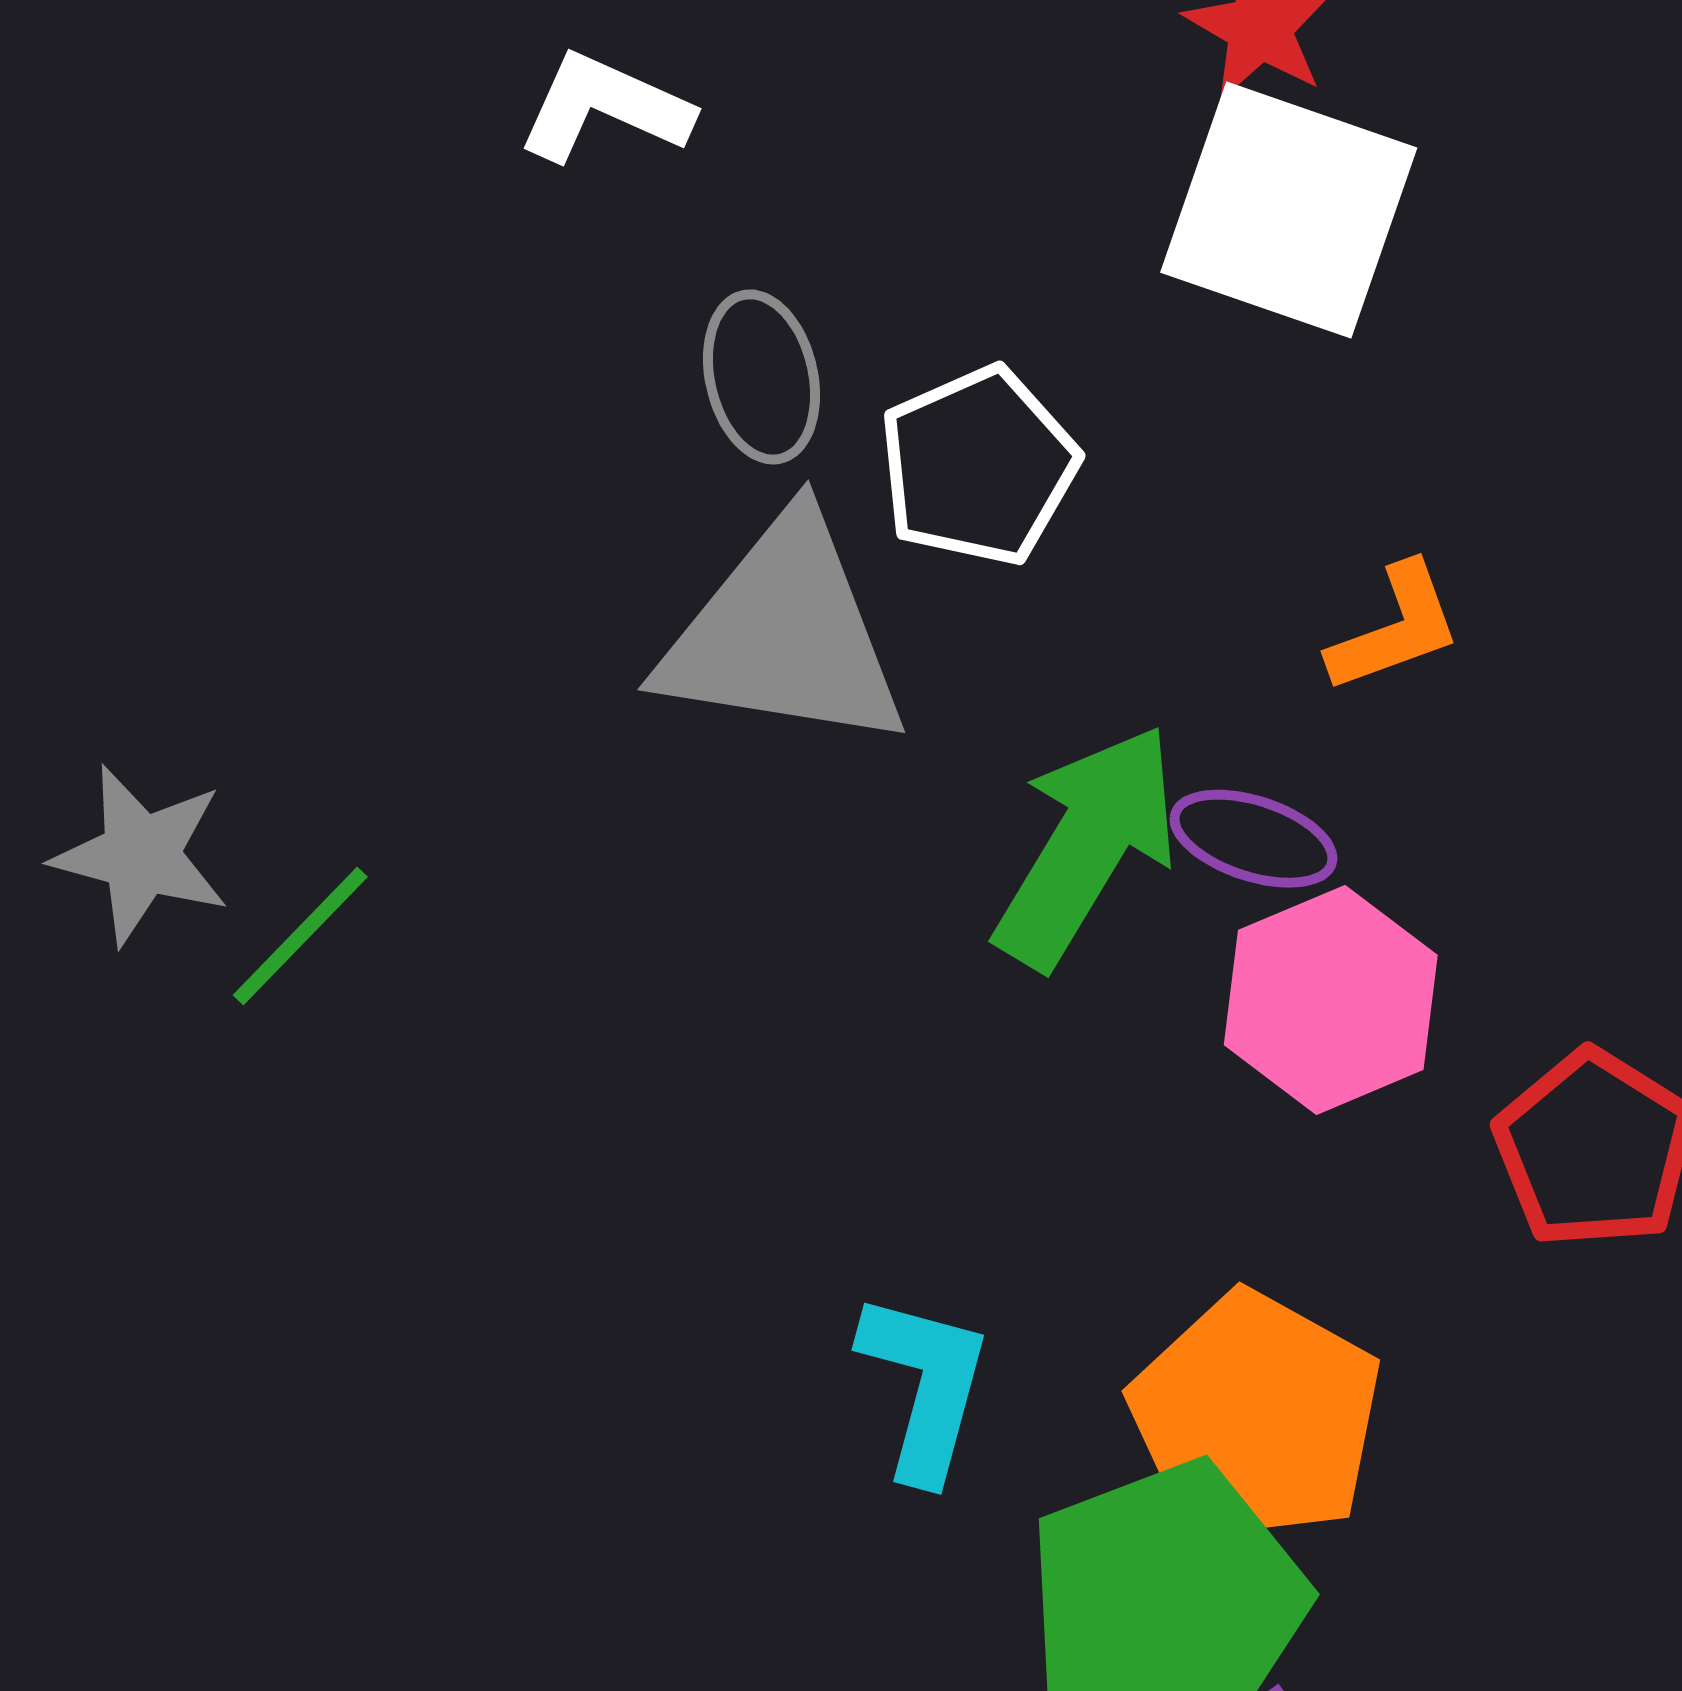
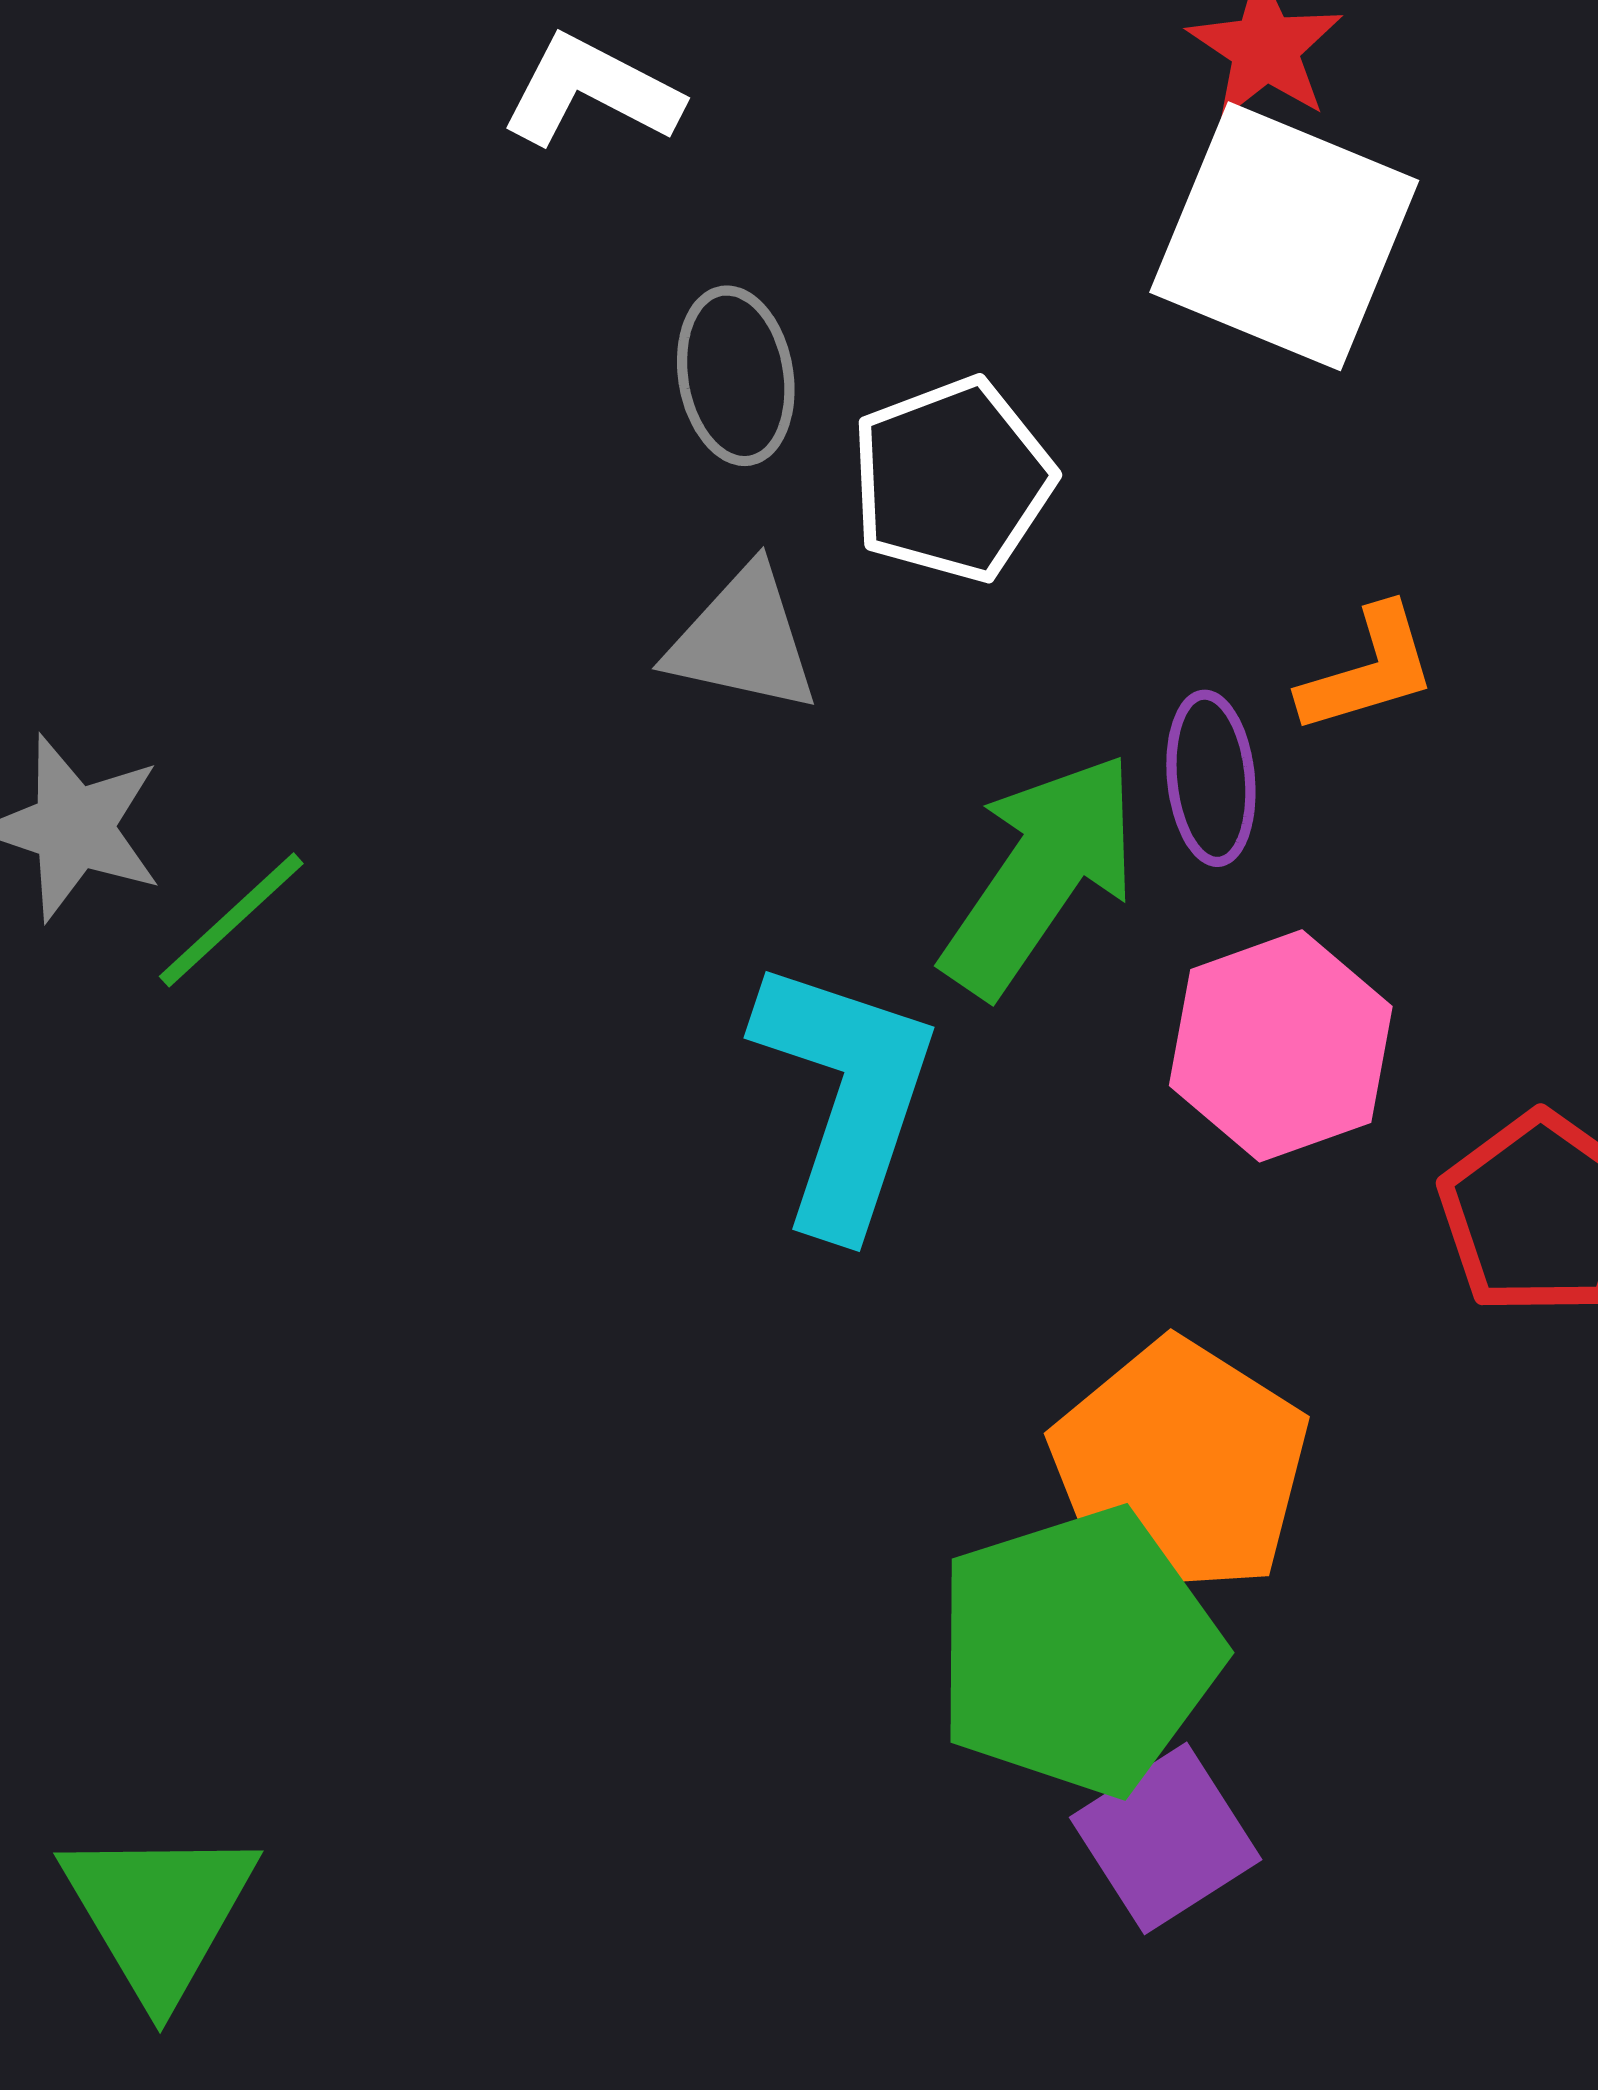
gray triangle: (784, 634) -> (743, 640), size x0.6
purple ellipse: (1253, 839) -> (1211, 778), moved, turned 63
cyan L-shape: (925, 1386) -> (845, 1095), moved, size x1.4

